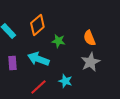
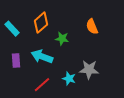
orange semicircle: (89, 38) -> (92, 27), moved
gray star: (90, 62) -> (89, 70), moved, turned 30

